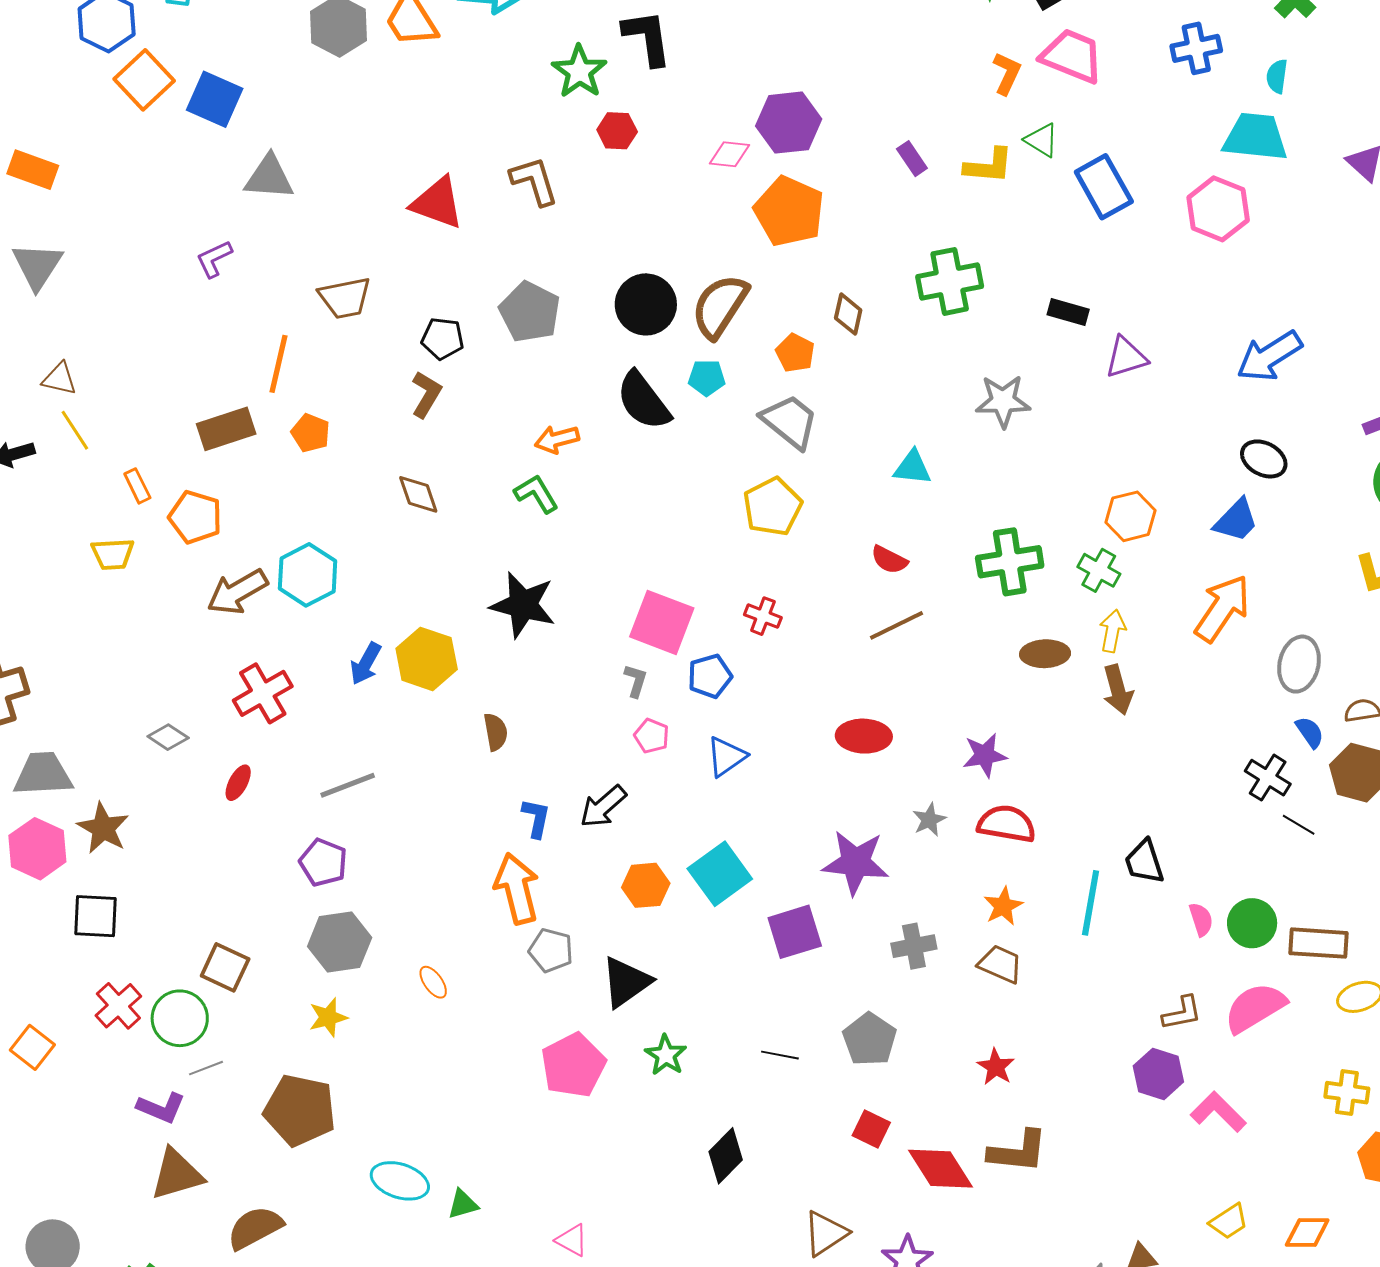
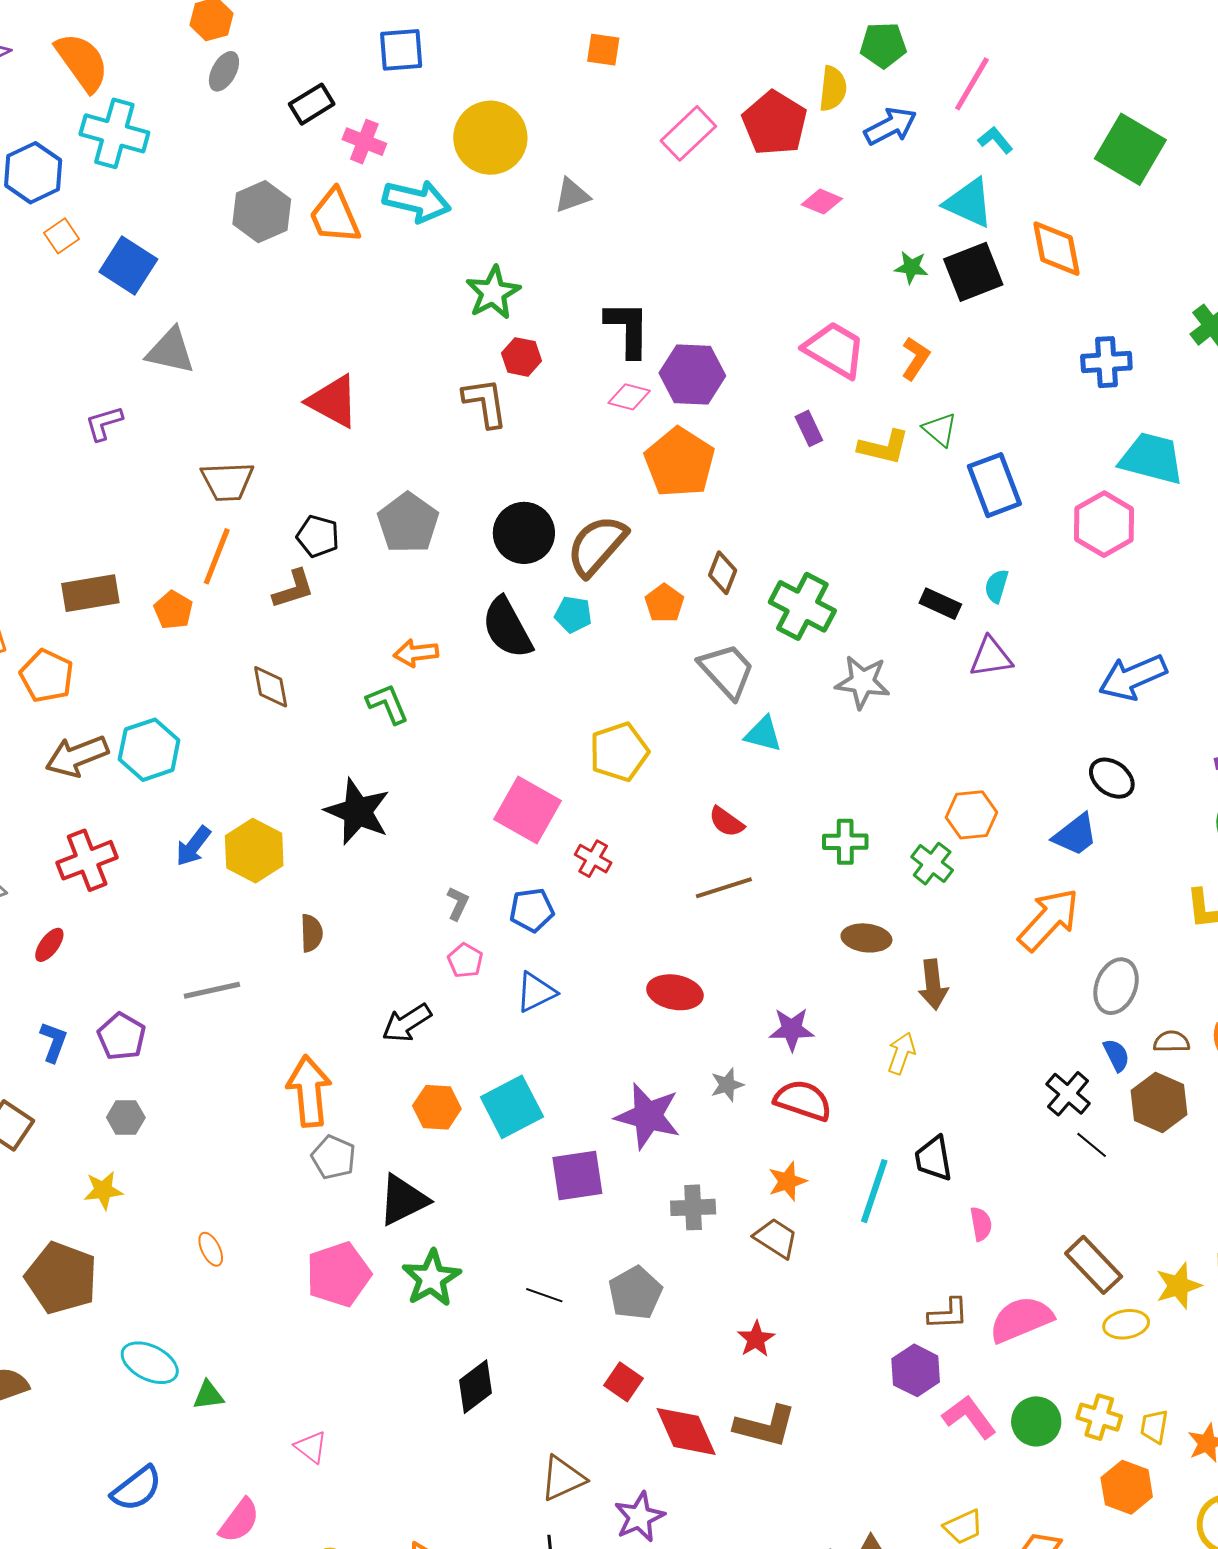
black L-shape: (647, 38) -> (628, 329), moved
pink trapezoid: (1072, 56) -> (835, 350), moved
cyan semicircle: (1277, 76) -> (997, 586), moved
orange square: (144, 80) -> (62, 236), size x0.6
brown L-shape: (534, 181) -> (485, 403), moved
green cross: (950, 281) -> (802, 606), moved, turned 30
orange line: (279, 364) -> (217, 556), moved
brown L-shape: (426, 394) -> (293, 589), turned 33
gray trapezoid: (790, 421) -> (727, 671), moved
green cross: (1010, 562) -> (845, 842), size x0.7
pink square: (662, 622) -> (528, 810), moved
yellow arrow: (1112, 631) -> (901, 1053), moved
gray line: (348, 785) -> (212, 990), moved
blue L-shape: (536, 818) -> (53, 1042), moved
green circle: (1252, 923) -> (1036, 1421), moved
gray hexagon: (340, 942) -> (126, 1118), size x0.6
brown rectangle: (1319, 943) -> (1094, 1265), turned 34
orange ellipse: (433, 982) -> (211, 1249), moved
green star: (666, 1055) -> (431, 1278), size x1.4

